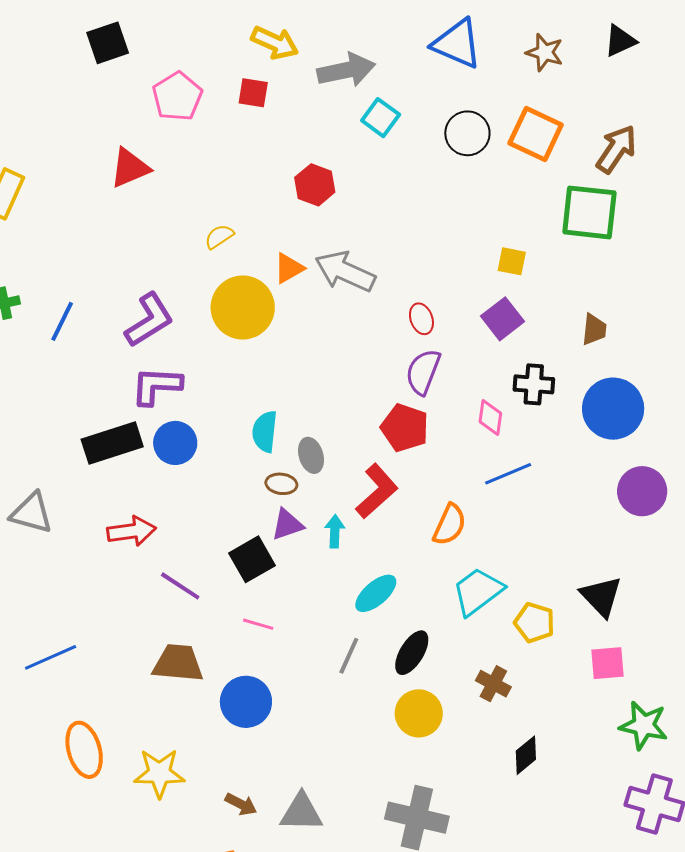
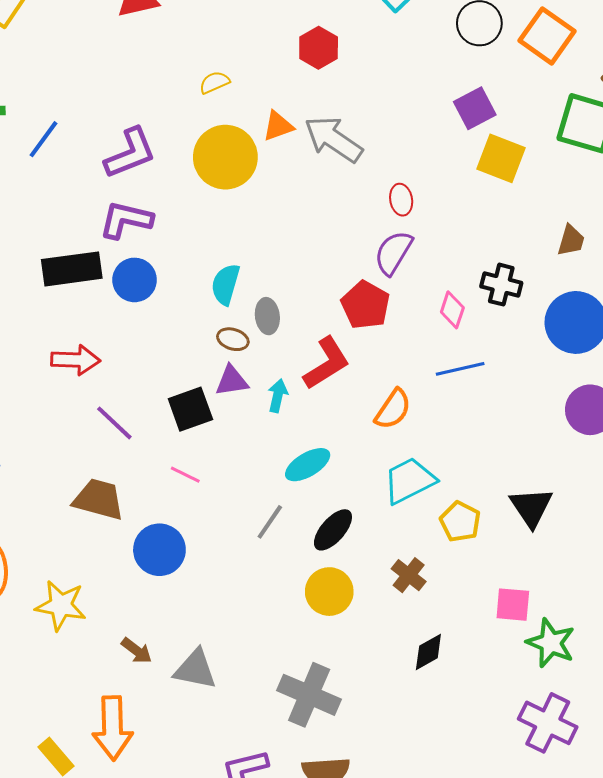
yellow square: (512, 261) -> (501, 158), size x1.6
purple square: (503, 319) -> (475, 108), moved
pink square: (607, 663) -> (513, 605), moved

